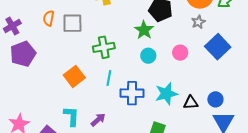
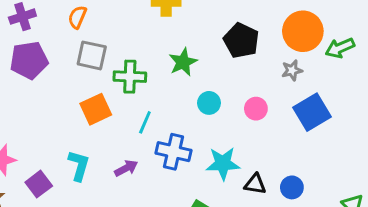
gray square: (72, 23) -> (92, 55), moved
green star: (144, 30) -> (183, 62), moved
green cross: (104, 47) -> (130, 77), moved
purple arrow: (98, 120) -> (126, 168), moved

